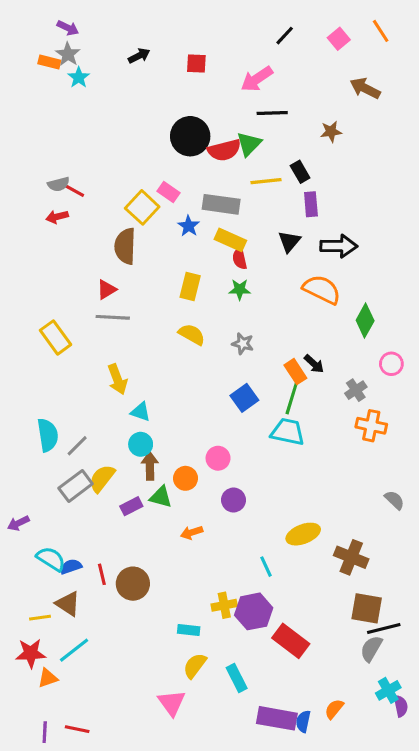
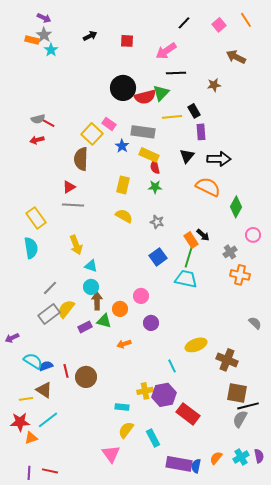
cyan semicircle: (48, 435) -> (31, 248), moved
cyan cross: (388, 690) -> (241, 457), moved

